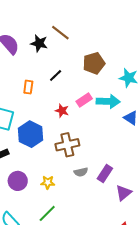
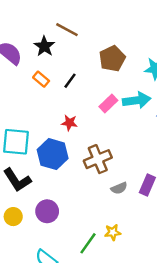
black star: (39, 43) -> (44, 46), turned 30
orange rectangle: (28, 87) -> (41, 79), moved, turned -48
red star: (62, 111) -> (69, 123), moved
yellow star: (48, 182) -> (113, 232), moved

